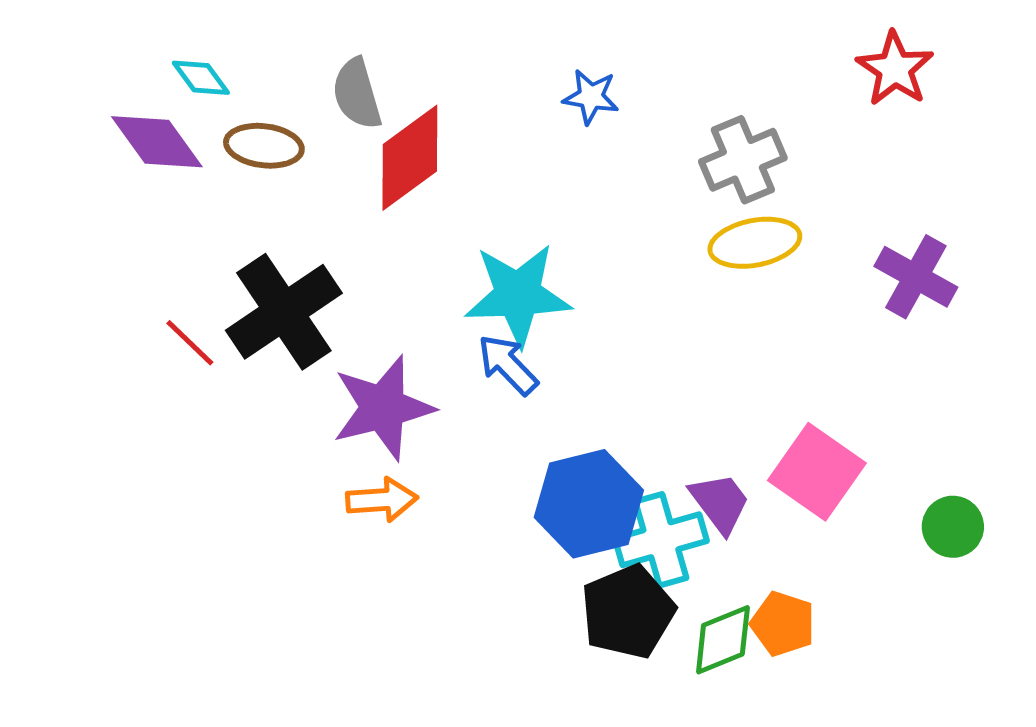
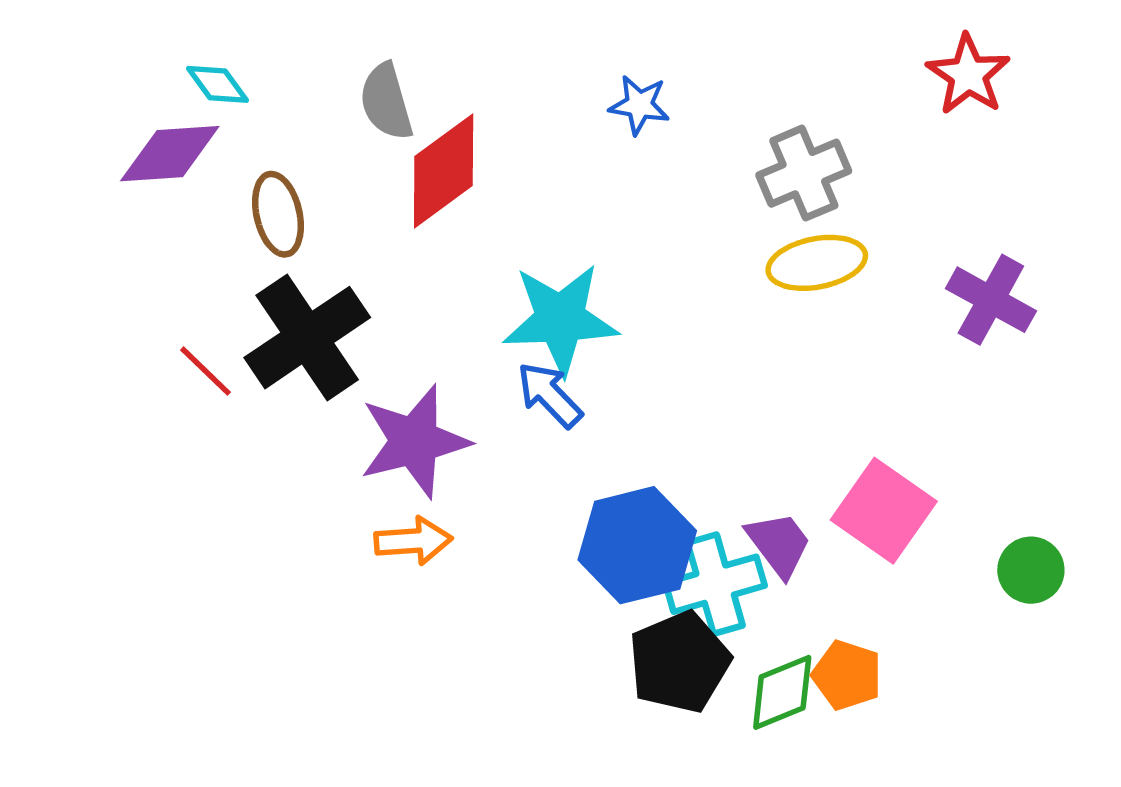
purple diamond: (157, 142) -> (170, 154), turned -58
brown ellipse: (264, 146) -> (278, 214), moved, turned 70

